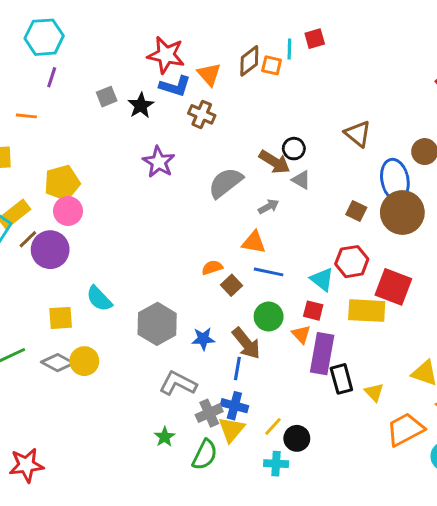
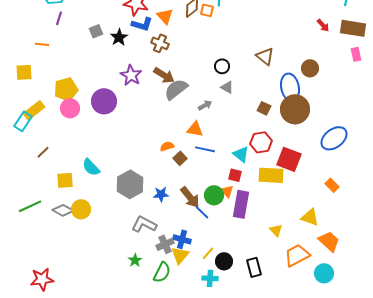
brown arrow: (275, 162) -> (164, 75), moved
brown line: (28, 239) -> (43, 152), moved
purple circle: (50, 250) -> (104, 101), moved
green circle: (269, 317) -> (214, 195), moved
blue line: (237, 369) -> (202, 212), moved, turned -56
black rectangle: (341, 379) -> (254, 267), moved

